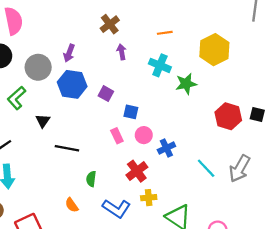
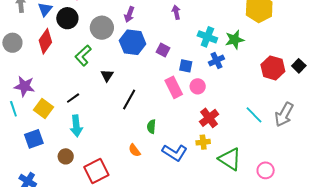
cyan cross: (160, 65) -> (207, 37), moved
black square: (257, 114) -> (299, 66), turned 32
pink rectangle: (117, 136) -> (174, 87), size x1.5
black line: (67, 148) -> (129, 100), turned -70
blue cross: (166, 148) -> (216, 61), moved
red cross: (137, 171) -> (209, 118), moved

